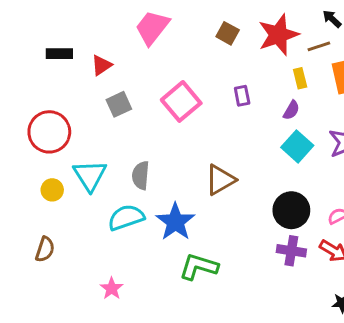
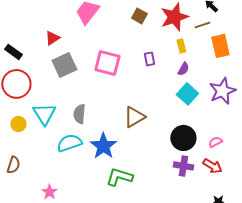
black rectangle: (59, 54) -> (13, 52), moved, turned 36
yellow rectangle: (300, 78) -> (181, 46), moved
pink square: (181, 101) -> (107, 63), turned -36
gray square: (119, 104) -> (64, 65), size x1.4
pink star: (112, 288) -> (49, 192), moved

